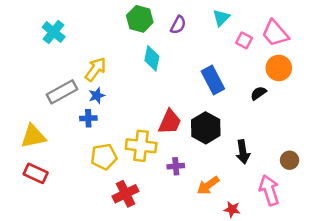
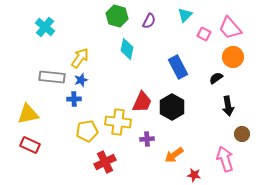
gray rectangle: (62, 92) -> (52, 77), turned 35
black arrow: (243, 152) -> (228, 106), moved

